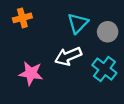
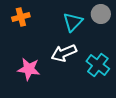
gray circle: (108, 32) -> (101, 14), moved

